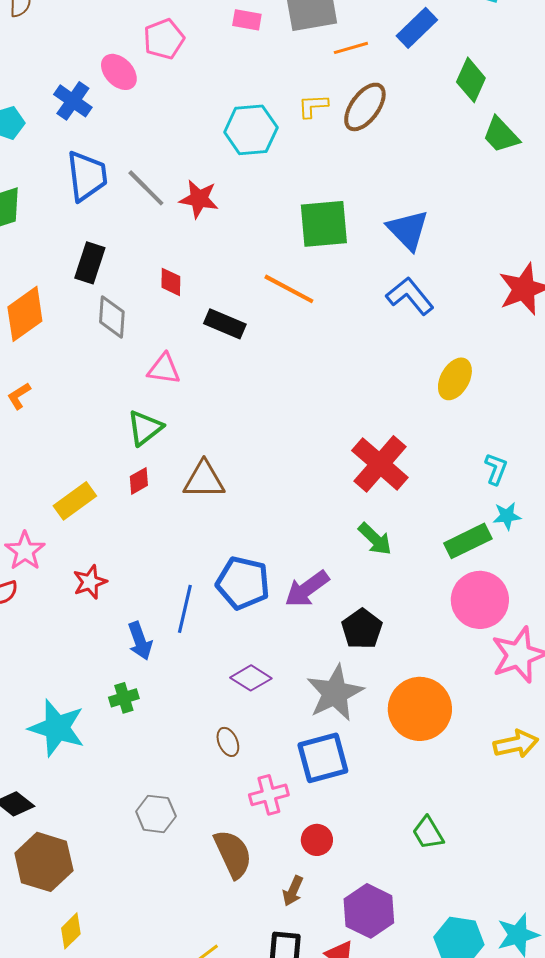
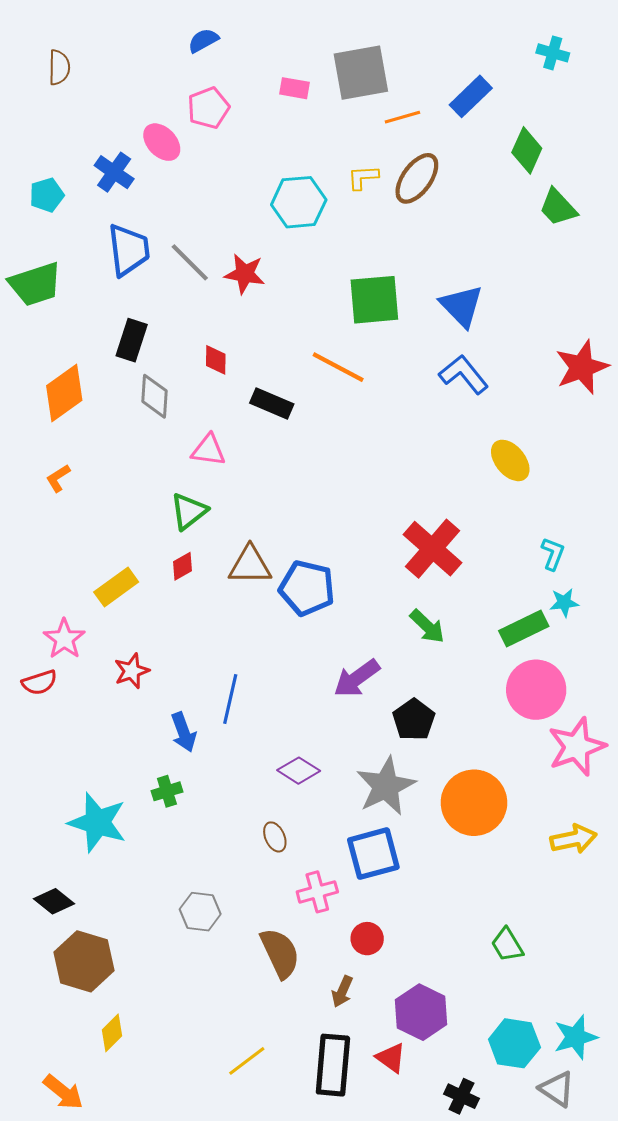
yellow ellipse: (455, 379) -> (510, 460), turned -69
blue pentagon: (243, 583) -> (307, 588), moved
green trapezoid: (428, 833) -> (507, 945), moved

